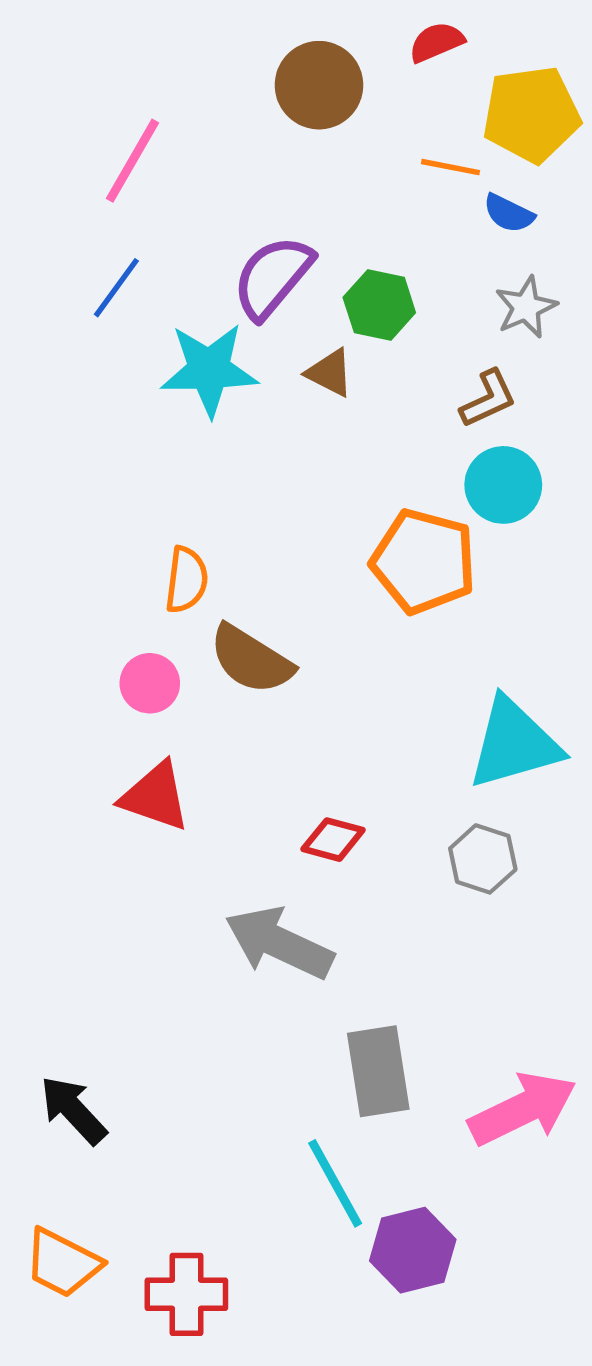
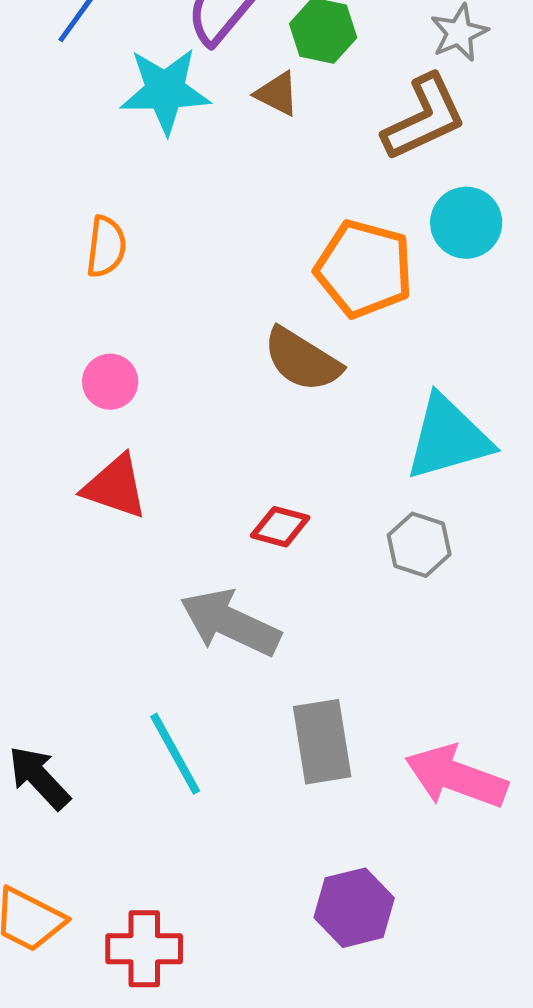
brown L-shape: (488, 399) -> (424, 118), size x1.6
cyan circle: (503, 485) -> (466, 223), moved
orange semicircle: (186, 580) -> (106, 247), moved
brown semicircle: (251, 660) -> (302, 360), moved
pink arrow: (523, 1109) -> (456, 777), turned -134
cyan line: (335, 1183) -> (175, 754), moved

